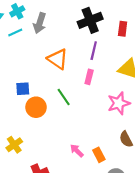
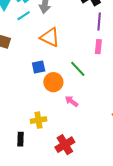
orange triangle: (58, 59) -> (50, 37), moved
yellow cross: (14, 145) -> (38, 120), turned 35
pink arrow: (77, 151) -> (71, 101), moved

